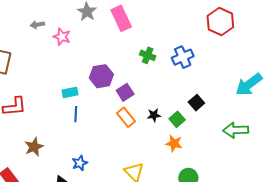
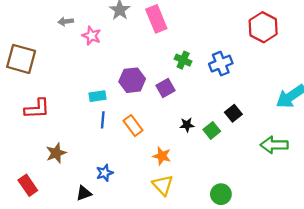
purple square: (125, 92) -> (166, 88), moved
orange rectangle: (126, 117) -> (133, 126), moved
orange star: (174, 143) -> (162, 156), moved

